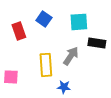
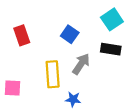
blue square: (44, 19) -> (70, 34), moved
cyan square: (79, 22) -> (112, 19), moved, turned -30

